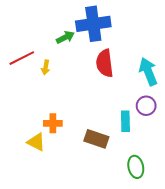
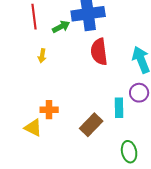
red line: (22, 58) -> (34, 17), moved, turned -70
brown rectangle: (96, 139) -> (91, 125), turned -65

